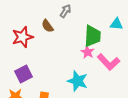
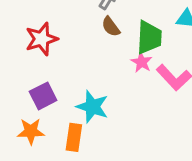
brown semicircle: (48, 26) -> (111, 27), moved
cyan star: (78, 81) -> (92, 107), moved

